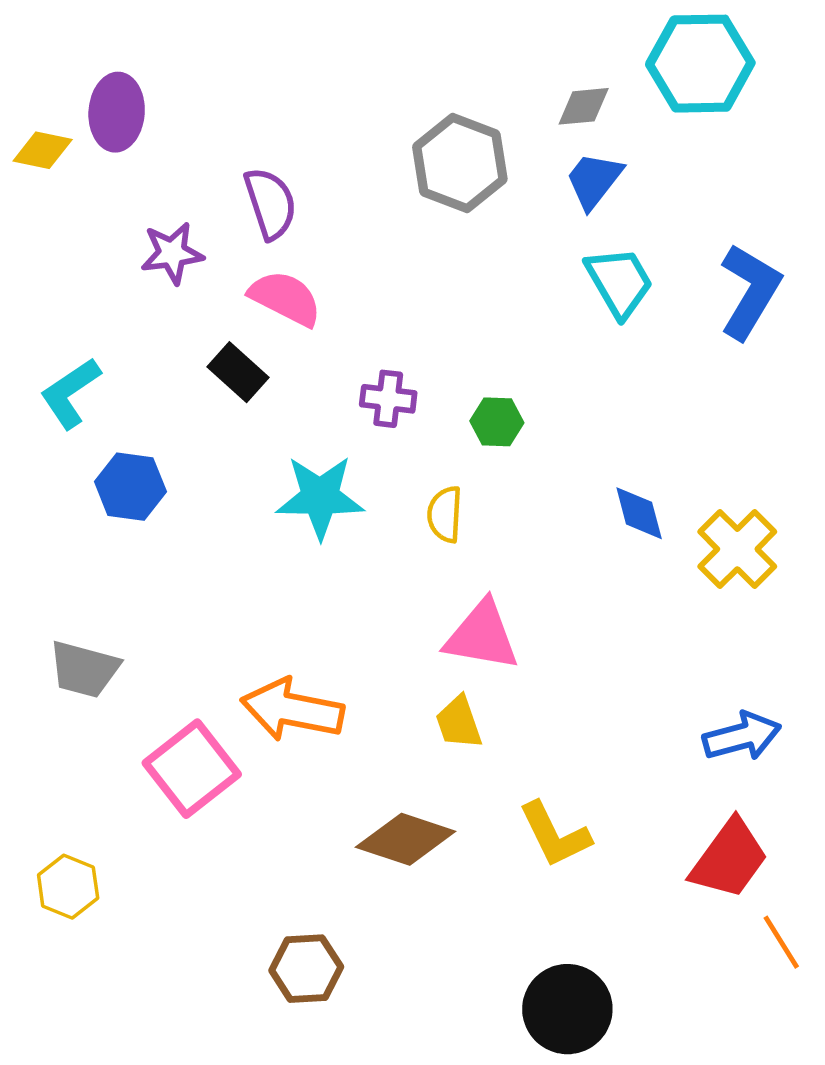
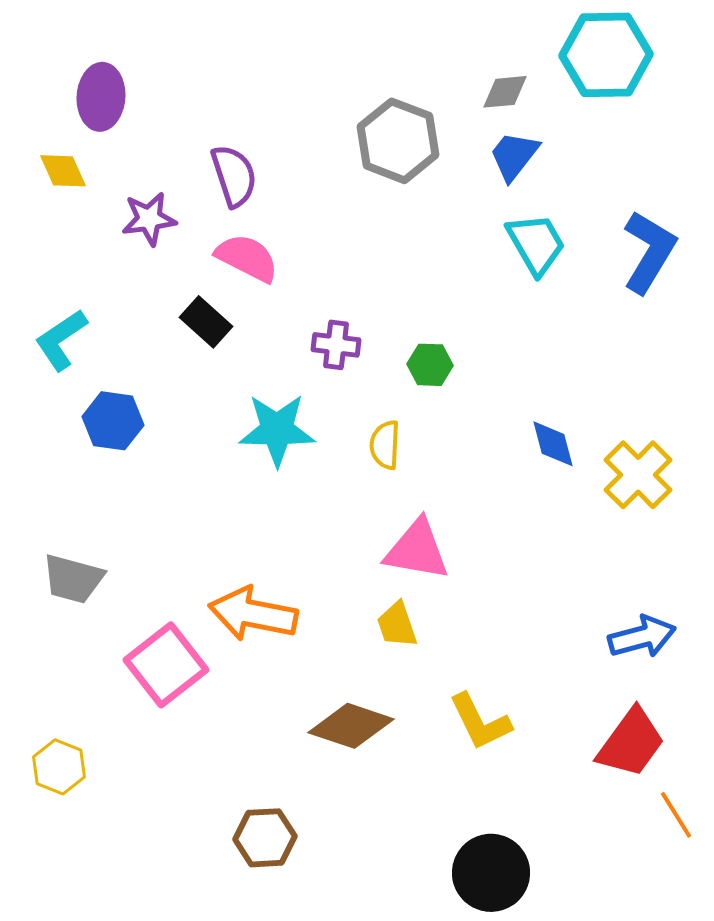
yellow diamond: (43, 150) -> (63, 171), moved, turned 54

